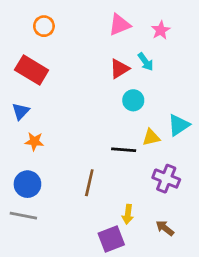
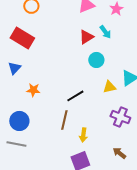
orange star: (34, 141) -> (33, 90), moved
black line: (124, 150) -> (75, 96), moved, turned -36
yellow arrow: (128, 214) -> (83, 135), moved

